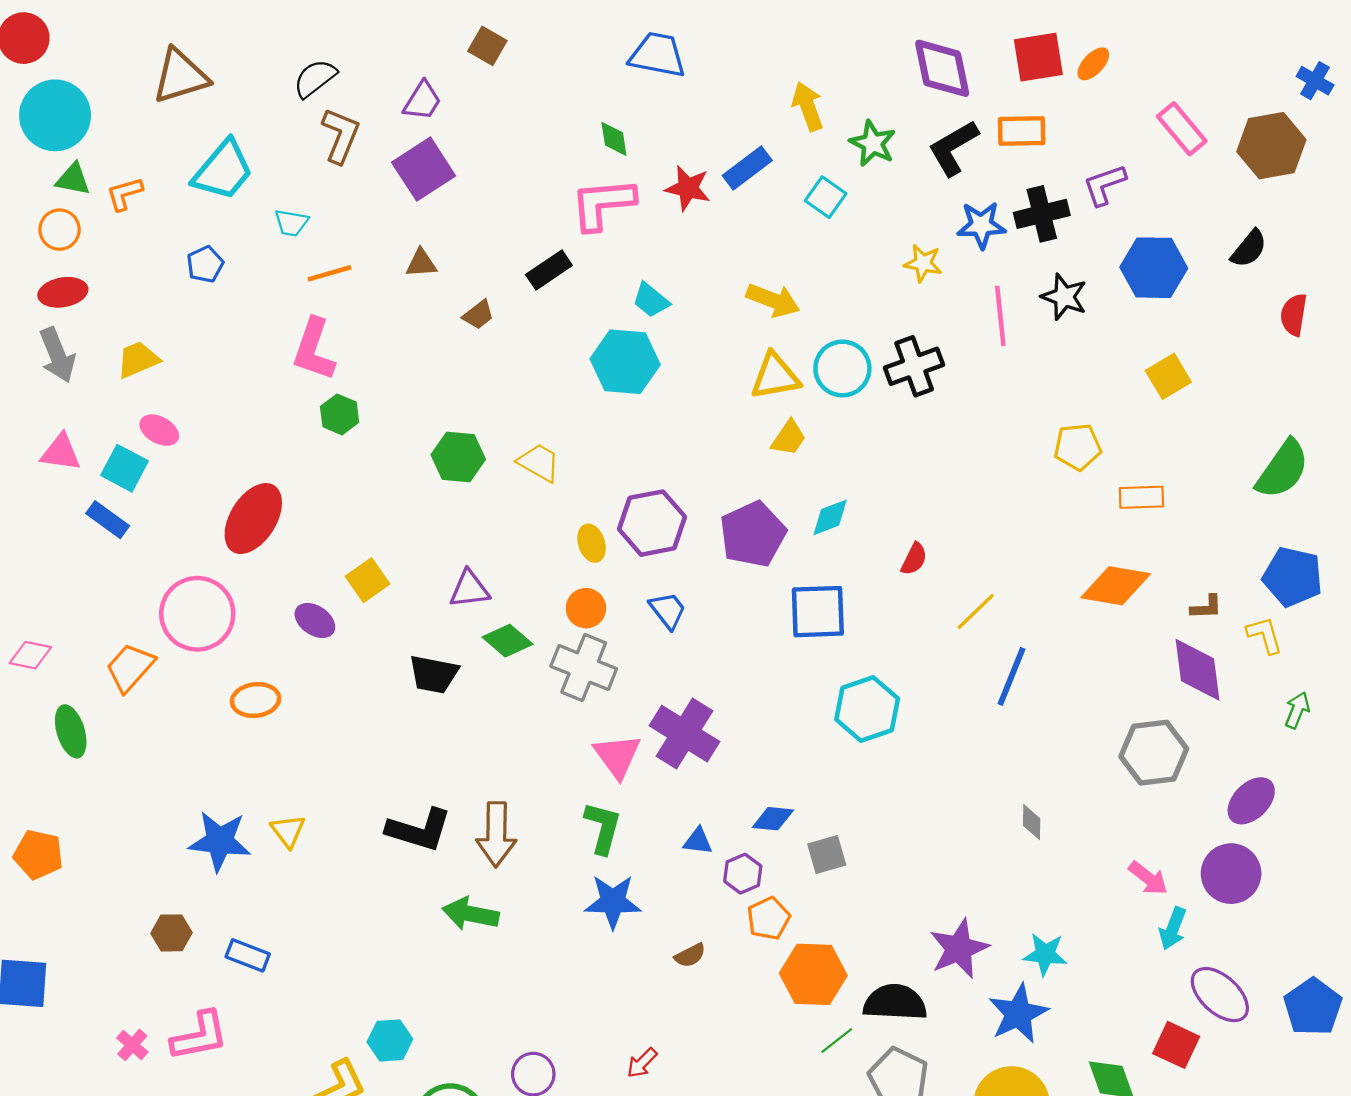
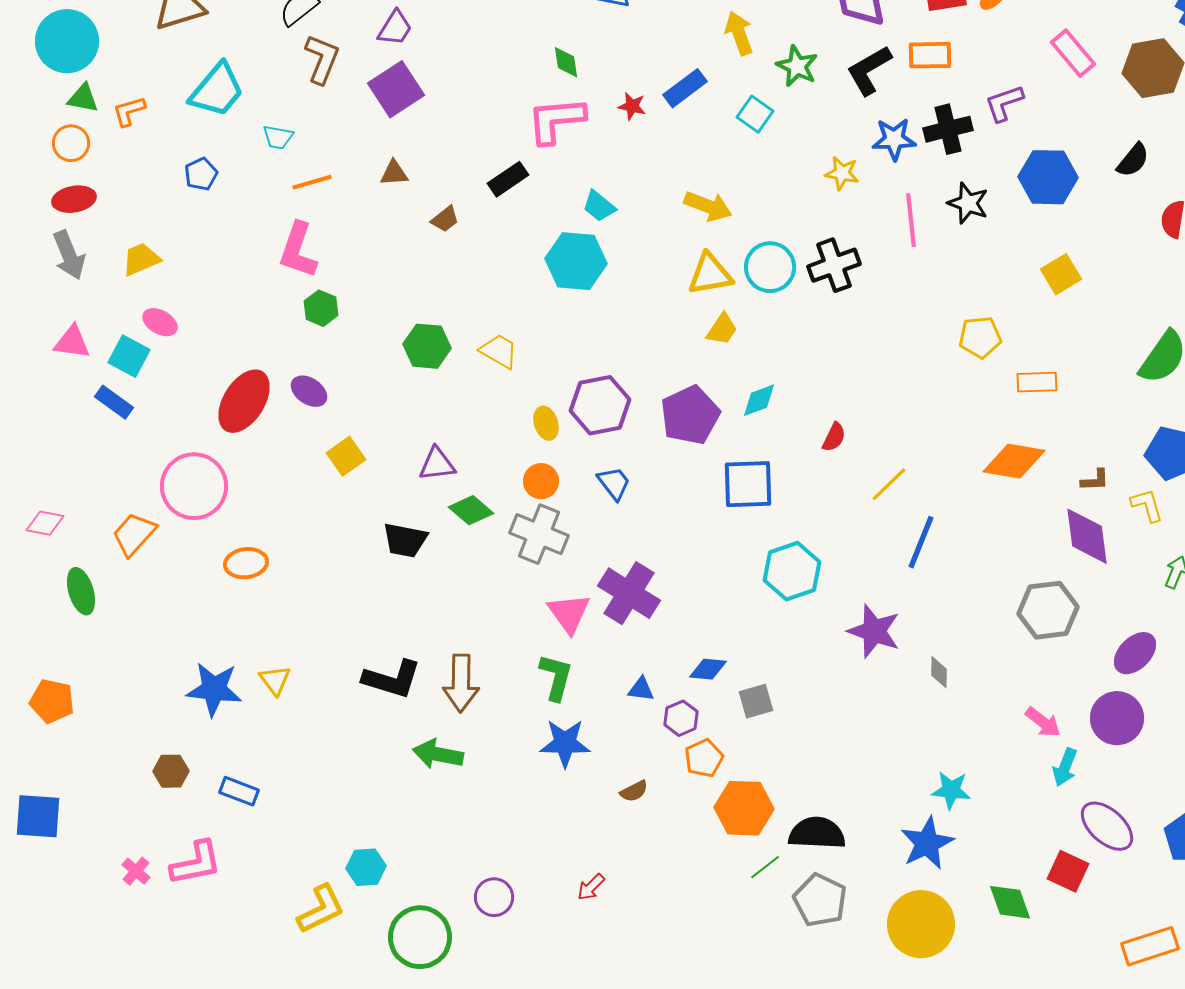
red star: (688, 188) -> (632, 106), size x0.7
purple ellipse: (315, 620) -> (309, 391), moved
purple star: (959, 949) -> (874, 631), moved, turned -30

